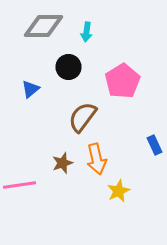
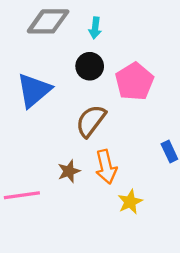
black circle: (68, 67) -> (90, 66), moved
blue triangle: (30, 89) -> (34, 90), size x1.8

